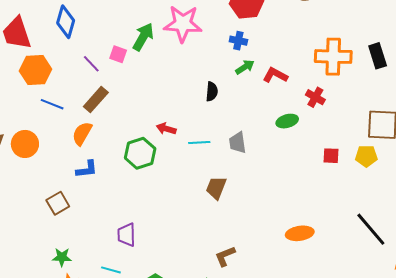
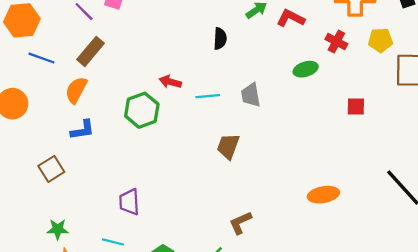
yellow pentagon: (366, 156) -> (380, 40), moved

